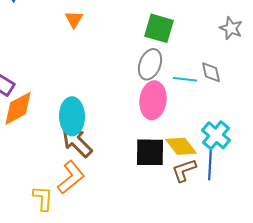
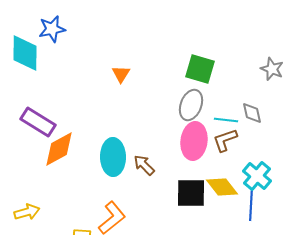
orange triangle: (74, 19) -> (121, 74), moved
brown arrow: (77, 142) -> (144, 165), moved, size x0.7
brown L-shape: (184, 170) -> (225, 140), moved

